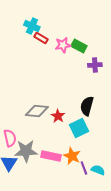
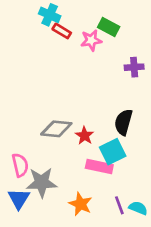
green rectangle: (79, 46) -> (109, 27), moved
pink rectangle: (51, 156) -> (99, 166), moved
orange star: (72, 156) -> (80, 204), moved

